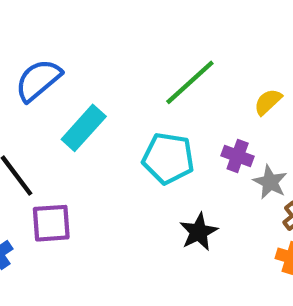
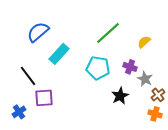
black star: (199, 232) -> (120, 96), moved

